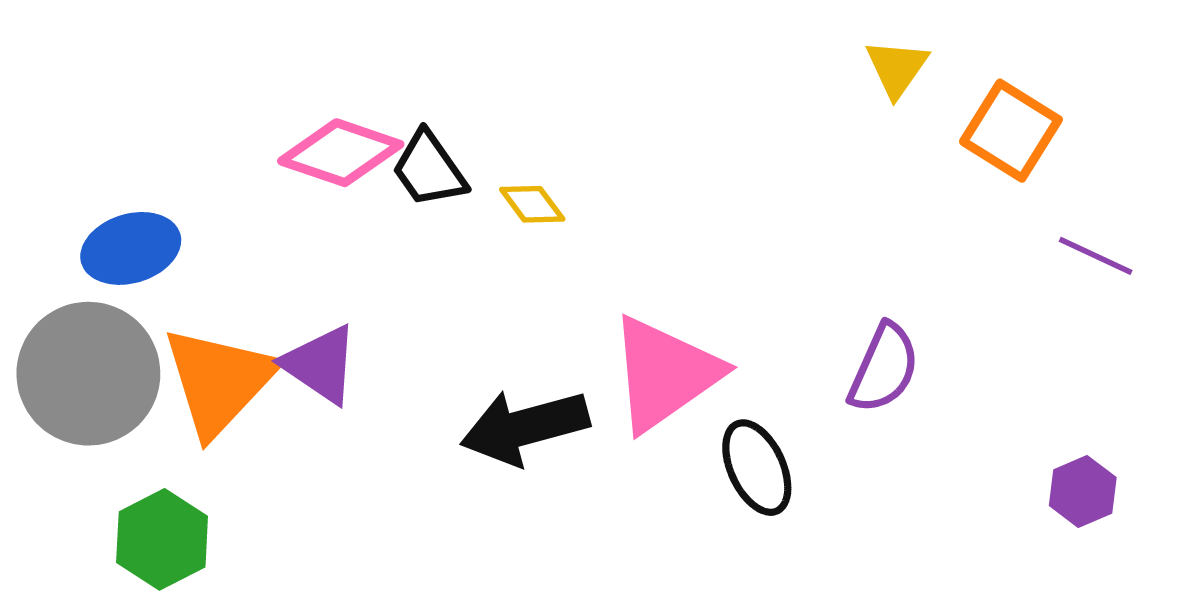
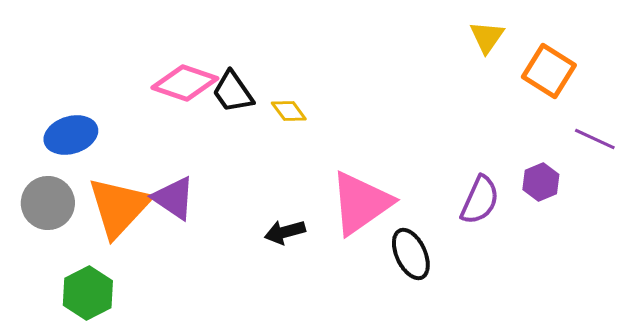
gray circle: (88, 374) -> (48, 203), size x0.7
black arrow: (525, 427) -> (285, 232), size x0.6
purple hexagon: (1083, 492) -> (541, 182), moved

